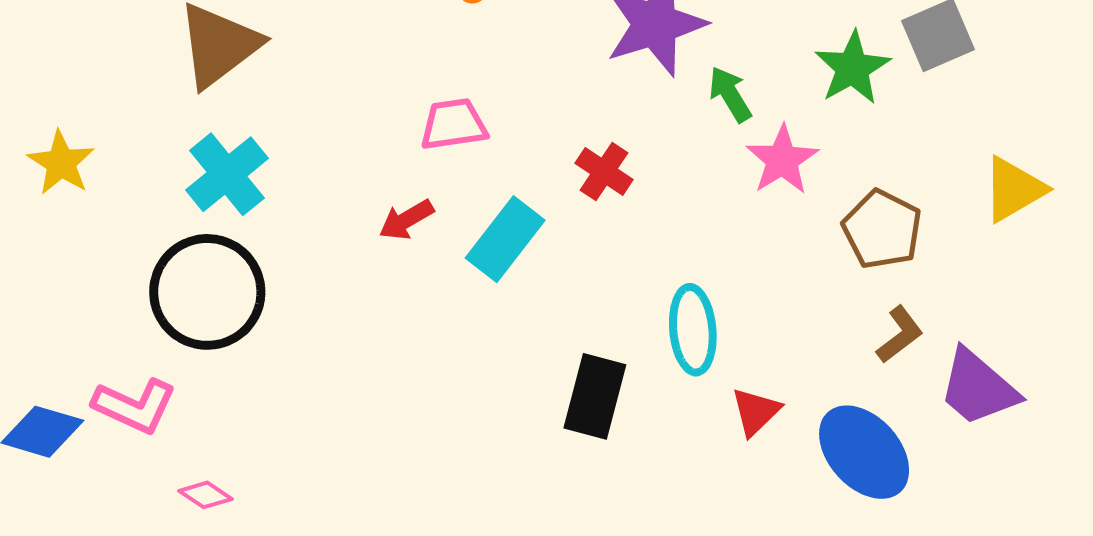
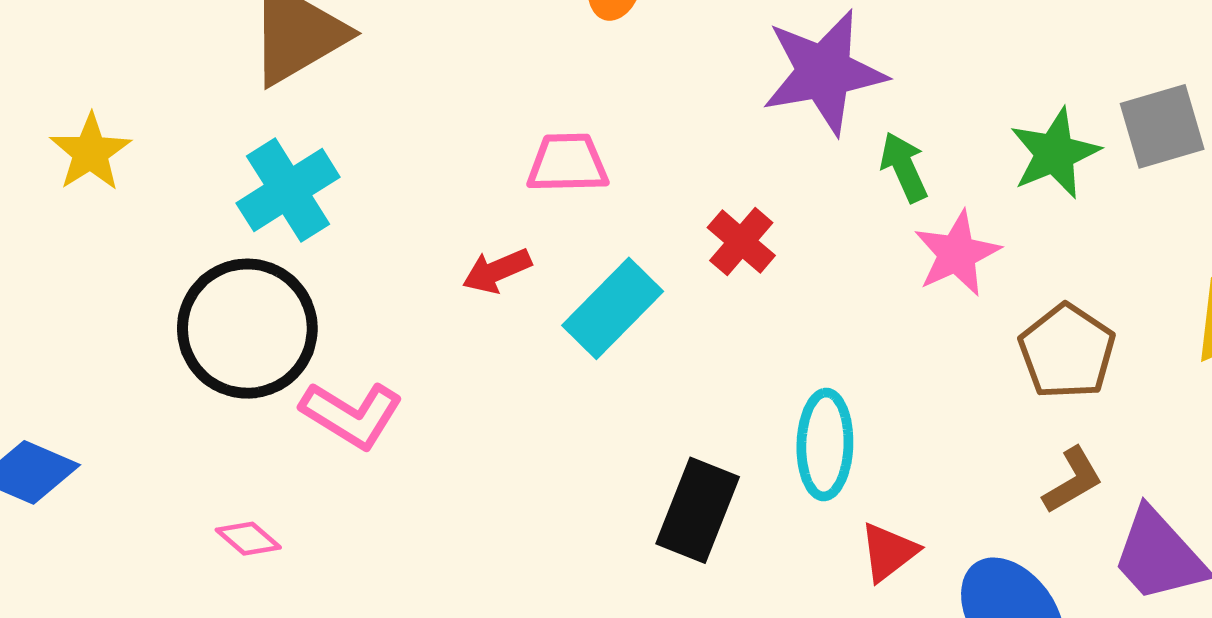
pink L-shape: (135, 406) -> (352, 415), moved
pink diamond: (205, 495) -> (248, 539), moved

